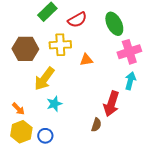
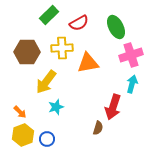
orange triangle: (86, 60) -> (88, 63), size x1.6

